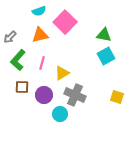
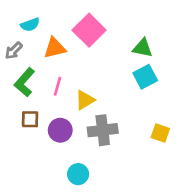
cyan semicircle: (39, 11) -> (30, 25), moved
gray cross: (75, 95) -> (103, 130), turned -30
cyan circle: (60, 114) -> (78, 174), moved

